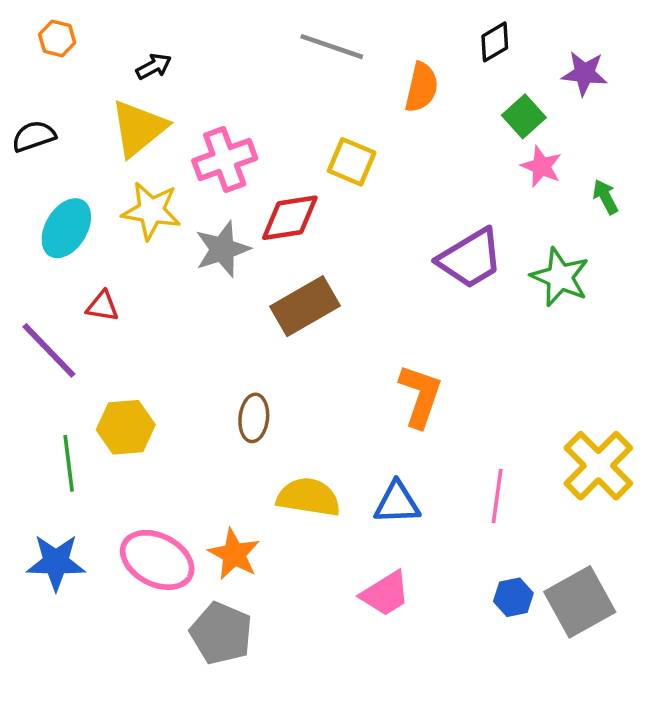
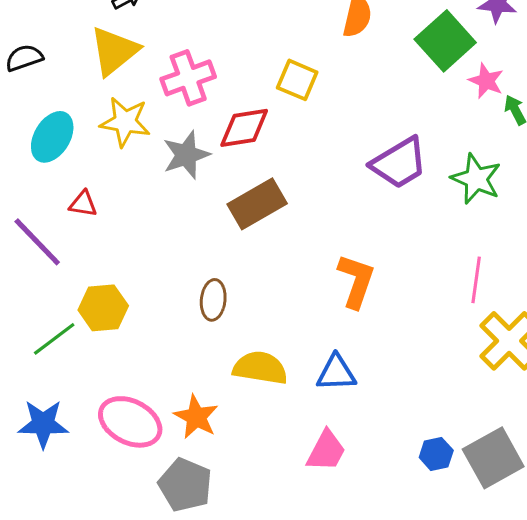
green square: (524, 116) -> (445, 41), size x1.6
pink star: (541, 166) -> (486, 81), moved
green line: (69, 463) -> (54, 339), turned 60
pink line: (497, 496) -> (476, 280), moved
pink trapezoid: (385, 594) -> (326, 451), turned -30

